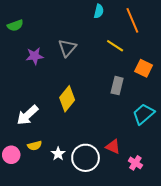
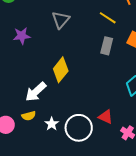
purple star: (35, 56) -> (22, 36), moved
gray rectangle: (117, 86) -> (107, 46), moved
white arrow: (27, 115) -> (36, 92), moved

